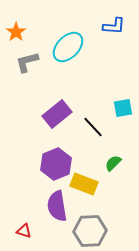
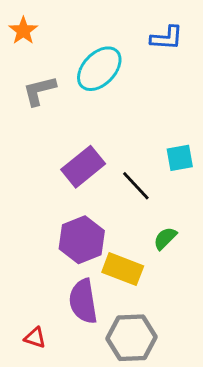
orange star: (16, 32) -> (23, 31), moved

